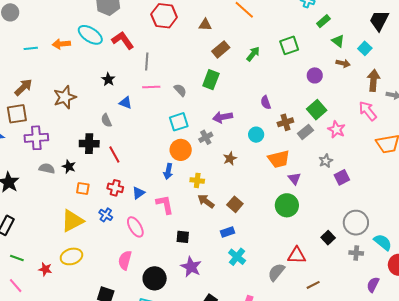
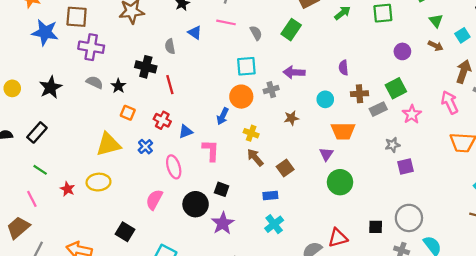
purple triangle: (294, 179) -> (326, 154), moved
black square: (328, 238) -> (376, 227), turned 32
red triangle: (297, 255) -> (338, 238), turned -30
black circle: (155, 278) -> (196, 204), moved

